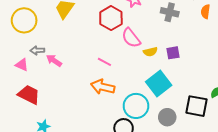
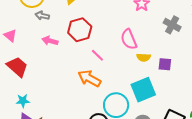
red hexagon: (111, 18) -> (80, 30), moved
gray arrow: (37, 50) -> (42, 16), moved
pink arrow: (54, 60) -> (50, 41), turned -35
pink triangle: (22, 65) -> (10, 36), moved

